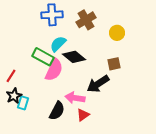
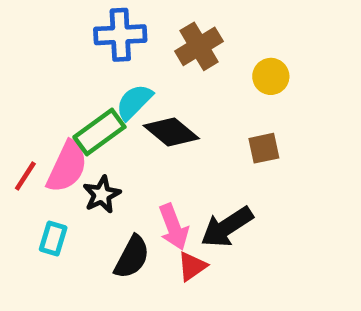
green rectangle: (43, 57) -> (99, 132), turned -65
pink semicircle: (54, 70) -> (67, 167), moved
black arrow: (98, 84) -> (227, 227), moved
black star: (14, 96) -> (102, 195), moved
pink arrow: (75, 98) -> (174, 227), turned -120

